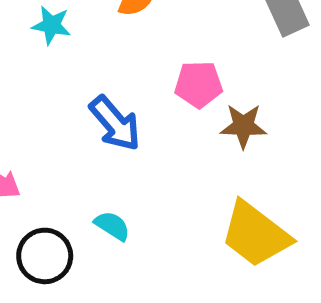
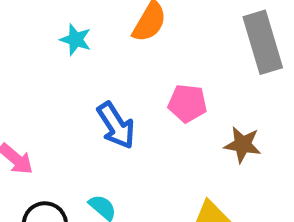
brown star: (243, 126) -> (243, 145), moved

